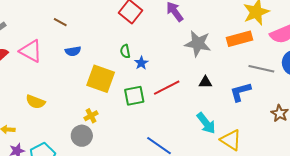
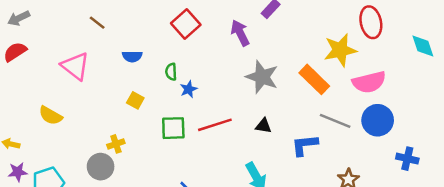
orange rectangle: (240, 39) -> (314, 79), turned 50
pink triangle: (31, 51) -> (75, 66), moved
blue semicircle: (73, 51) -> (132, 56), moved
yellow square: (101, 79) -> (135, 100), size x0.5

